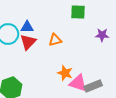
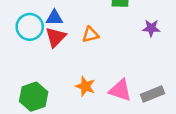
orange star: (65, 73) -> (85, 86), moved
gray rectangle: (93, 86) -> (153, 94), moved

